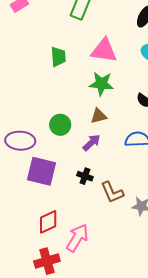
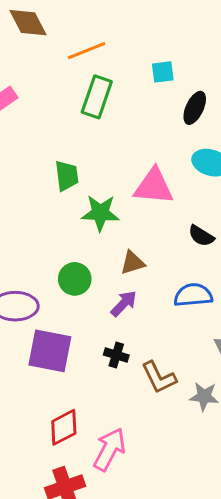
pink triangle: (104, 50) -> (154, 186), moved
green star: (101, 84) -> (100, 213), moved

